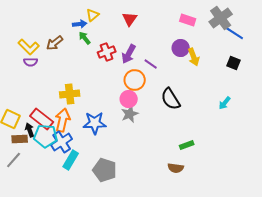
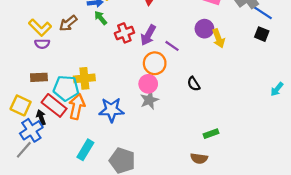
black square: (234, 63) -> (262, 34), moved
black semicircle: (171, 99) -> (194, 84), size x0.6
cyan arrow: (225, 103) -> (277, 89), moved
cyan pentagon: (46, 136) -> (66, 88), moved
brown rectangle: (20, 139) -> (39, 77), moved
blue cross: (62, 142) -> (31, 130), moved

